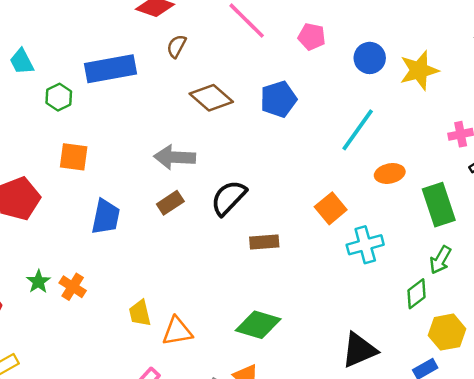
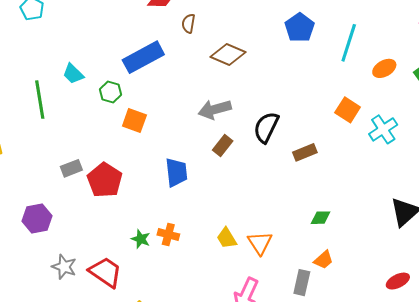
blue pentagon: (278, 99) -> (300, 28), moved
orange square: (74, 157) -> (134, 120), moved, turned 30
green diamond: (258, 325) -> (321, 218), size x0.6
orange triangle: (177, 331) -> (260, 243), turned -36

